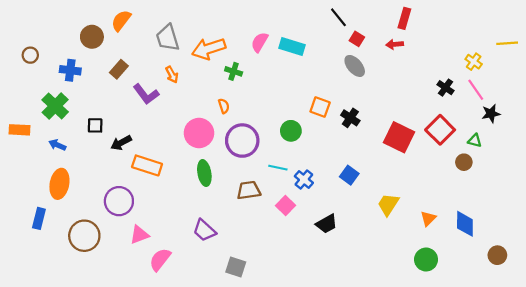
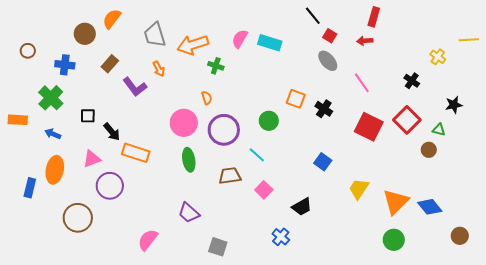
pink line: (476, 90) -> (362, 83), moved
black arrow: (121, 143) -> (112, 132), turned -102
cyan line: (278, 168) -> (257, 155), turned 30
blue cross: (304, 179) -> (281, 237), moved
blue rectangle: (39, 218) -> (30, 188), moved
orange triangle: (428, 218) -> (396, 202), size x1.8
blue diamond: (465, 224) -> (430, 207), turned -40
pink triangle: (139, 235) -> (92, 159), moved

